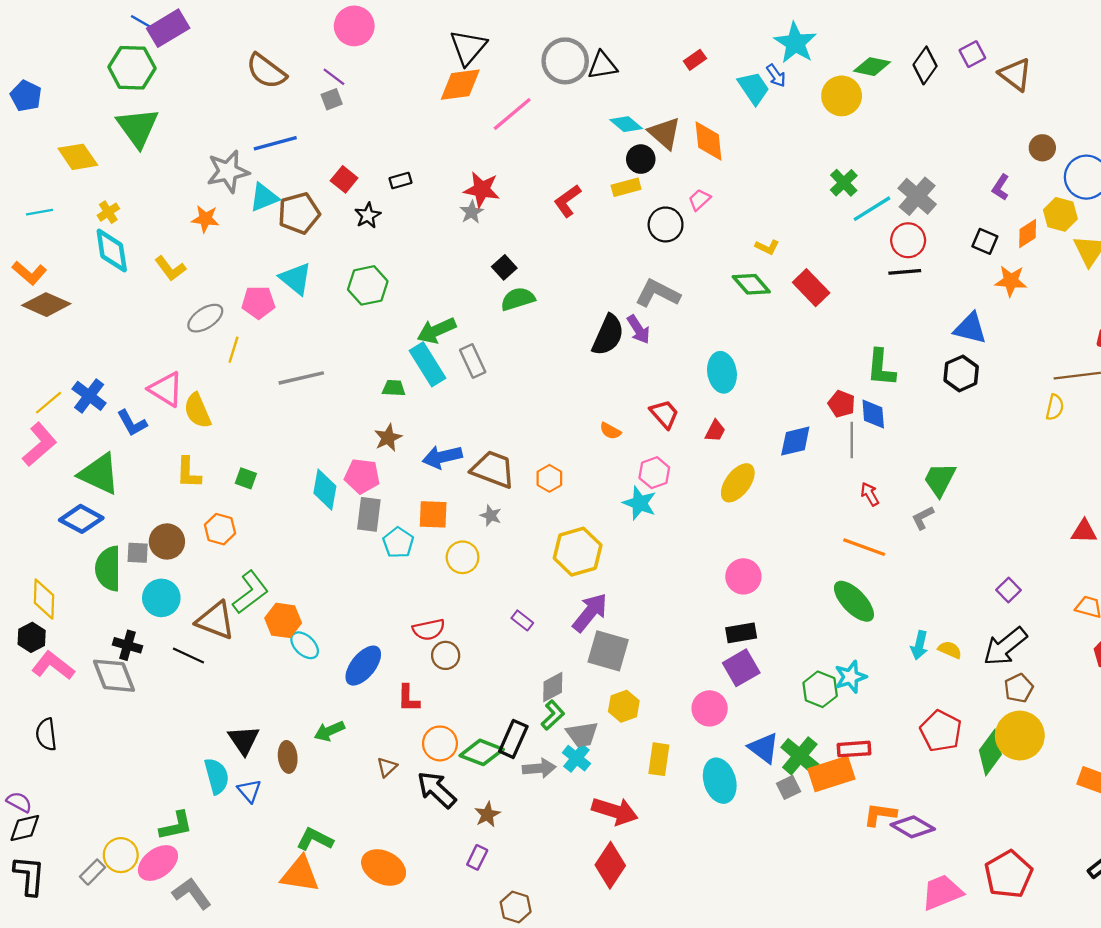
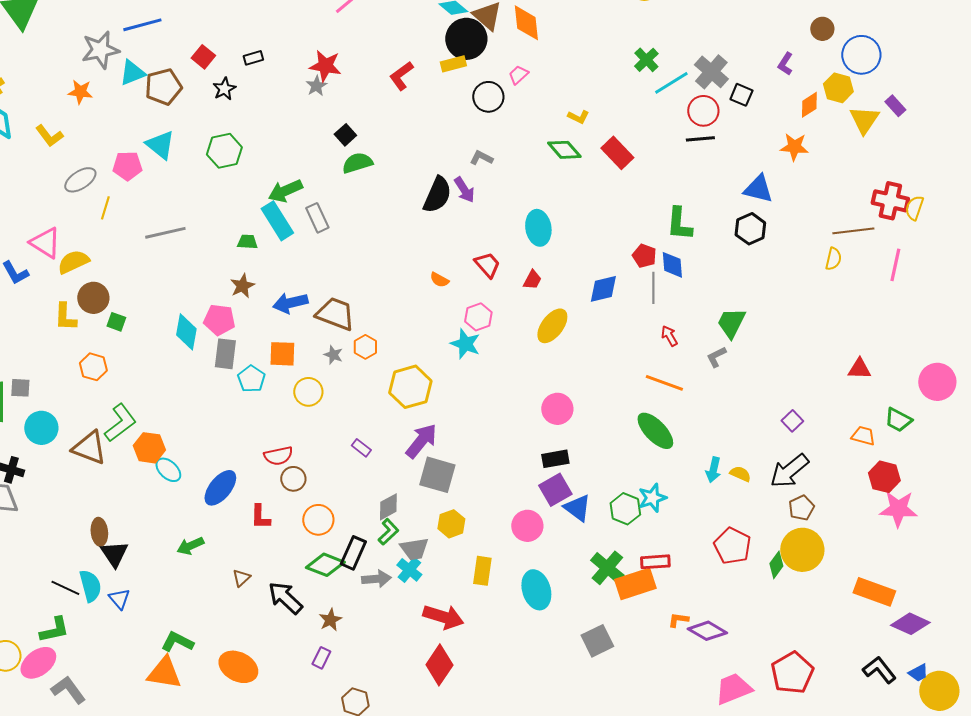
black circle: (641, 159) -> (466, 39), size x1.6
black square: (985, 241) -> (741, 95), moved
gray L-shape: (658, 293) -> (481, 158), size x0.6
yellow semicircle: (197, 411) -> (73, 262), turned 88
orange hexagon: (549, 478) -> (365, 347), moved
brown circle: (167, 541) -> (93, 298), moved
black line: (188, 655) -> (65, 588), moved
orange circle: (440, 743) -> (318, 520), moved
blue triangle: (764, 748) -> (577, 508), moved
green diamond: (990, 752) -> (776, 565), size x0.7
brown ellipse: (288, 757) -> (99, 532), moved
gray square: (789, 787) -> (597, 641), moved, size x1.5
orange L-shape: (880, 814) -> (678, 620), size x0.7

